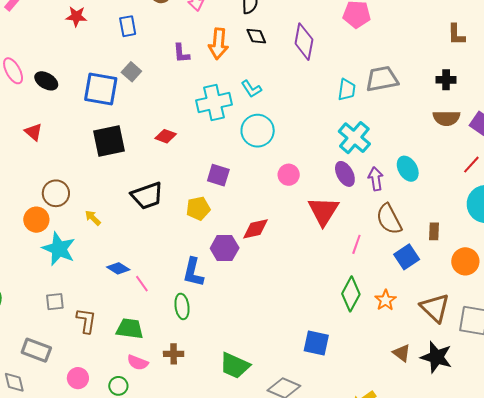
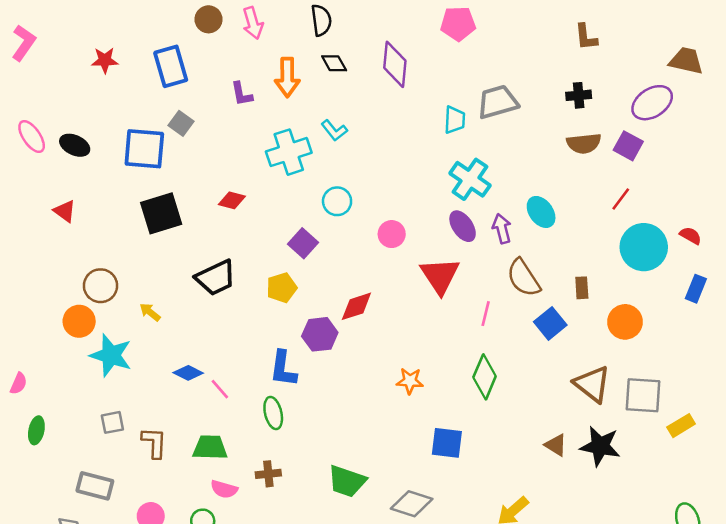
blue rectangle: (128, 26) -> (171, 66), size x1.5
cyan circle: (258, 131) -> (337, 201), moved, size x0.7
purple square: (218, 175) -> (303, 243), turned 30
orange star: (385, 300) -> (410, 381), moved, turned -30

